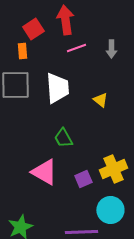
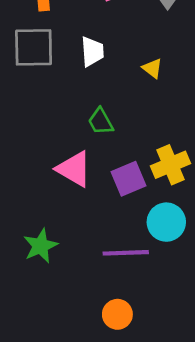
white trapezoid: (57, 88) -> (92, 52), size x0.7
purple square: (83, 179) -> (129, 179), size x1.4

